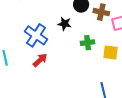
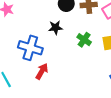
green cross: (88, 43) -> (84, 40), turned -32

